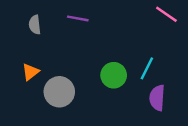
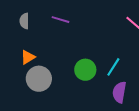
orange triangle: (30, 72) -> (28, 57), moved

